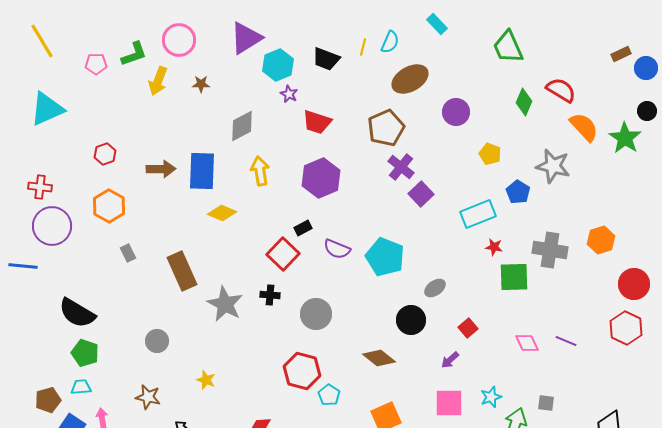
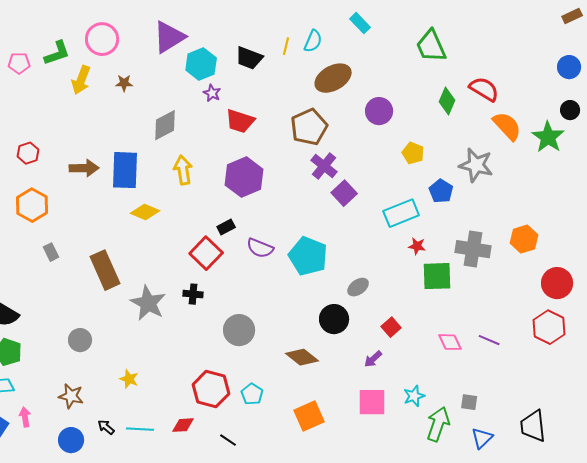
brown rectangle: (621, 54) -> (572, 16), moved
gray circle: (316, 314) -> (239, 330), moved
red hexagon: (302, 371) -> (211, 389), moved

